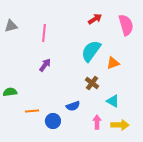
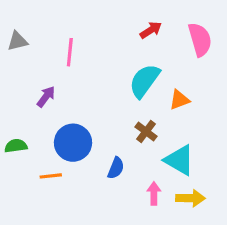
purple arrow: (45, 65) -> (46, 97), moved
cyan triangle: (113, 101) -> (179, 160), size x1.5
blue semicircle: (73, 106) -> (116, 168), turned -48
blue circle: (53, 121) -> (73, 143), moved, size x1.5

